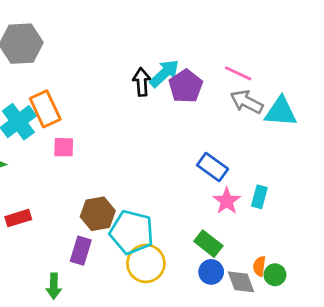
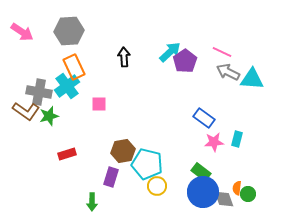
black arrow: (142, 82) -> (124, 57), moved
orange rectangle: (45, 109) -> (74, 67), moved
pink star: (227, 201) -> (214, 142), turned 30
yellow circle: (146, 263) -> (157, 186), size x0.7
blue circle: (211, 272) -> (203, 192), size x1.8

